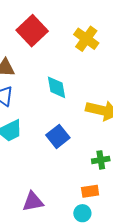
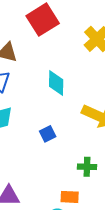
blue square: (58, 136) -> (48, 134), size x0.7

